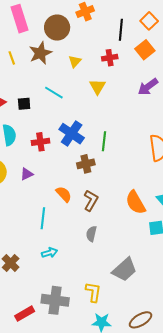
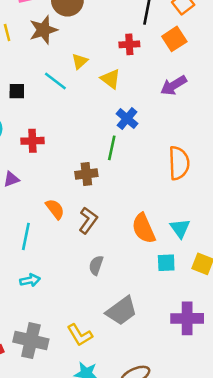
yellow triangle: (75, 61) -> (80, 61), moved
yellow triangle: (97, 87) -> (111, 79), turned -30
blue cross: (72, 134) -> (127, 119), moved, size x0.7
gray semicircle: (91, 234) -> (96, 265), moved
yellow L-shape: (93, 292) -> (80, 335), turned 135

